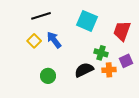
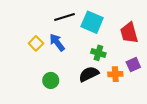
black line: (41, 16) -> (65, 17), moved
red trapezoid: (122, 31) -> (129, 33), turned -35
green cross: (101, 53) -> (98, 53), moved

